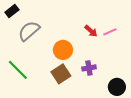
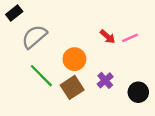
purple cross: (89, 68) -> (105, 80), turned -32
green line: (18, 70) -> (41, 76), moved
black circle: (117, 87) -> (138, 92), moved

